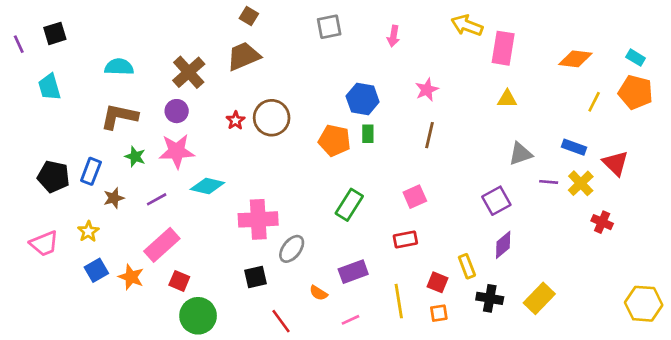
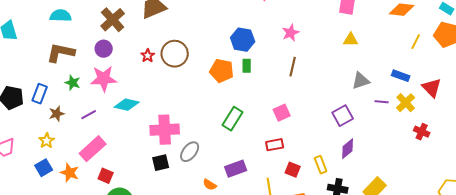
yellow star: (88, 231) -> (47, 141), moved
black square: (256, 277) -> (161, 163), moved
red square: (438, 282) -> (293, 170), moved

